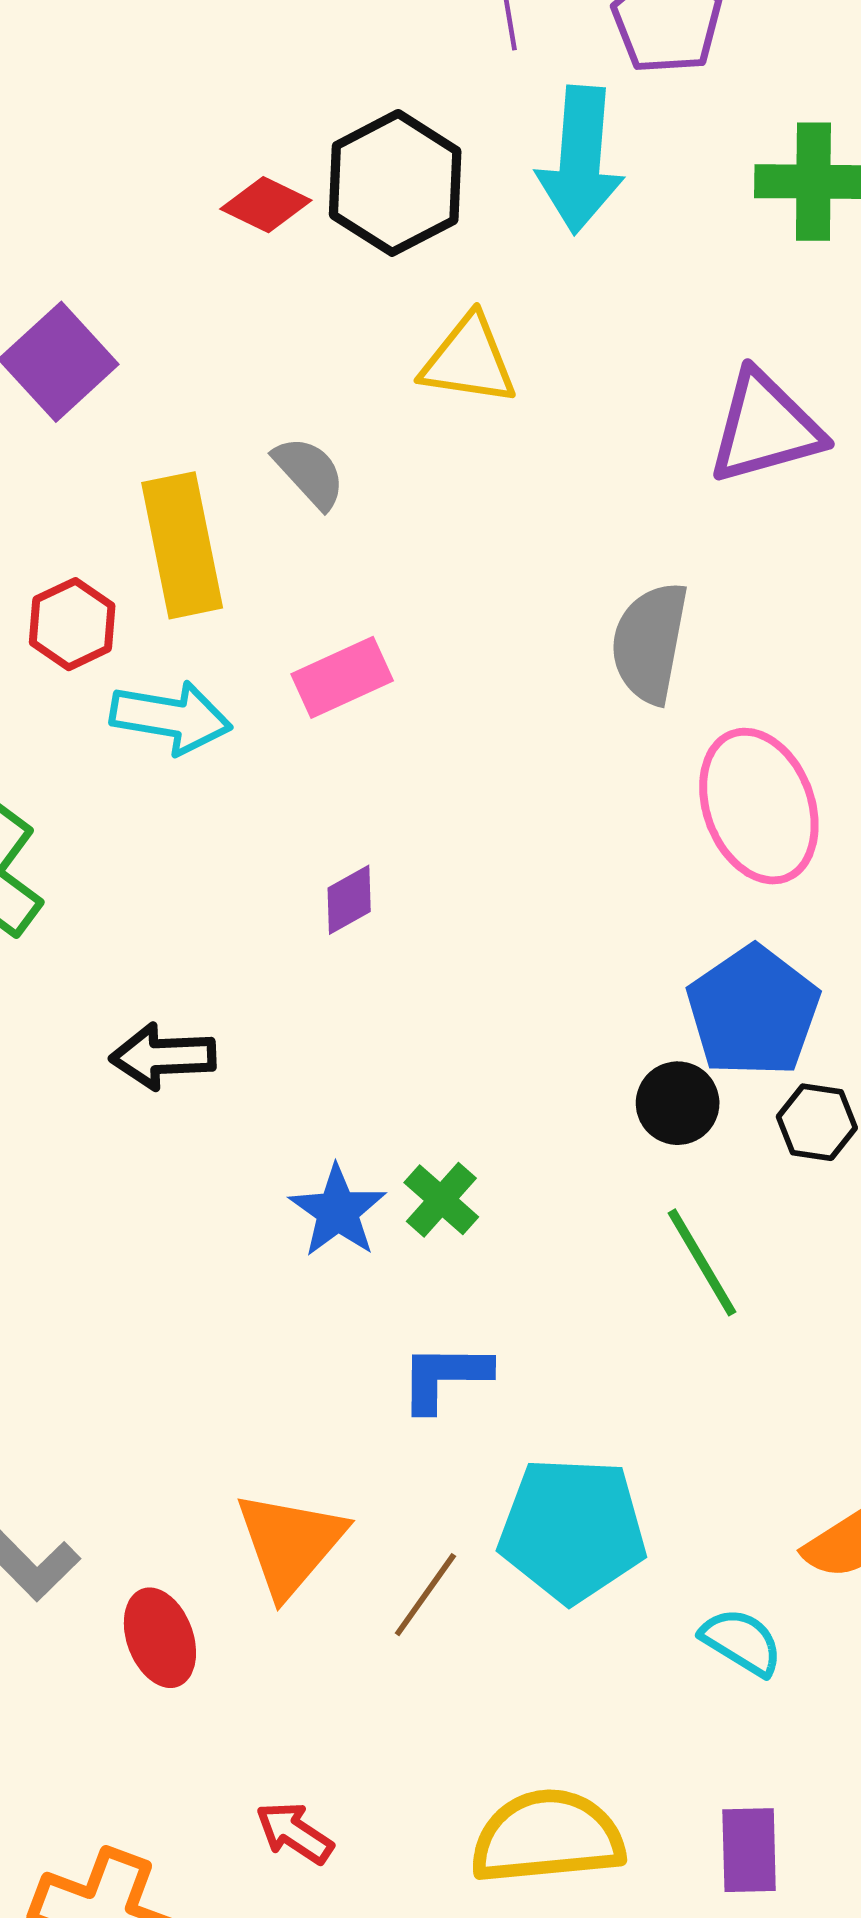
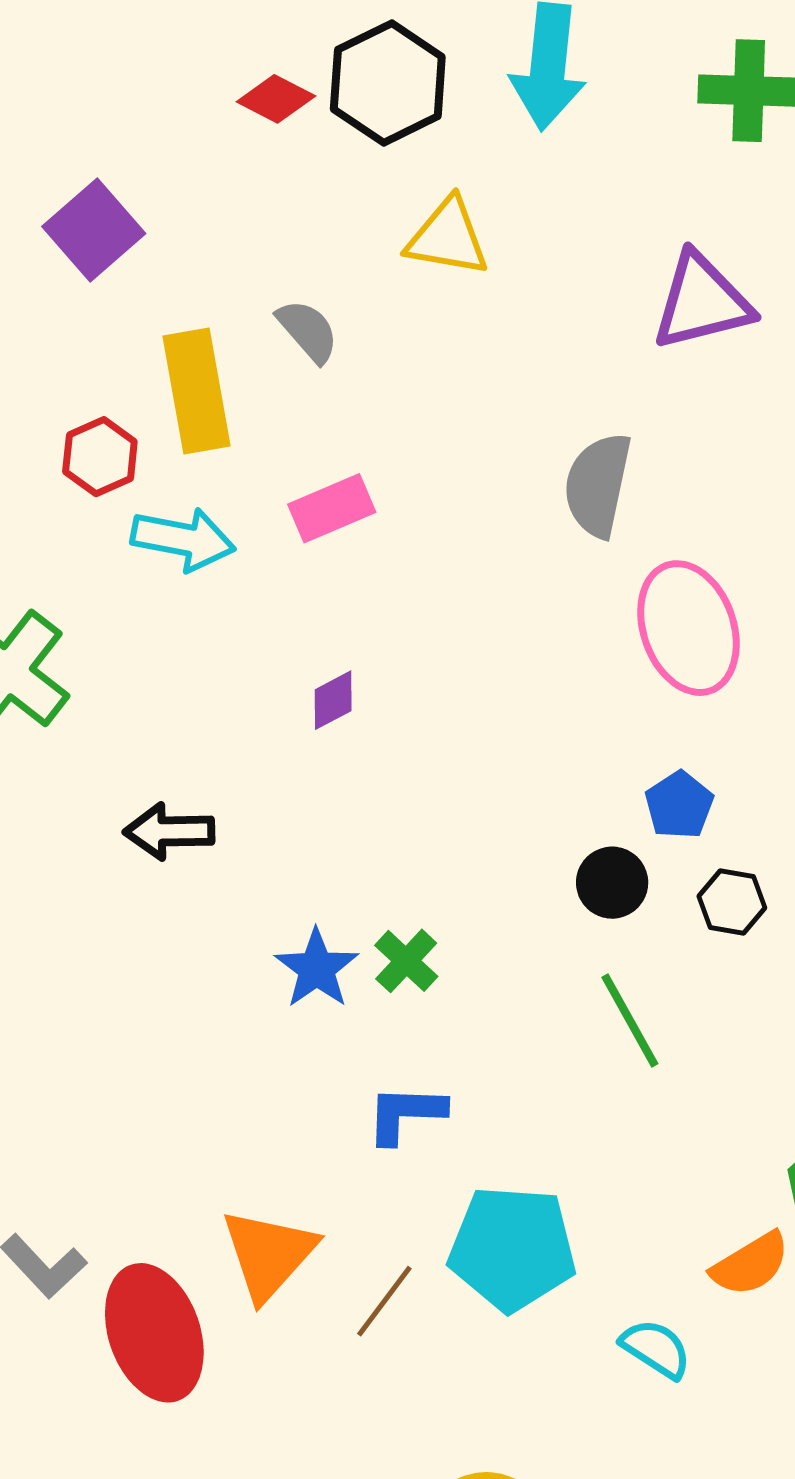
blue pentagon: (753, 1011) -> (679, 805), size x0.6
red ellipse: (160, 1638) -> (154, 1333), size x1.6

